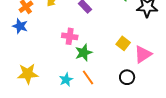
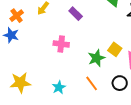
green star: (84, 53) -> (96, 58), moved
orange line: (88, 77) -> (92, 83), moved

